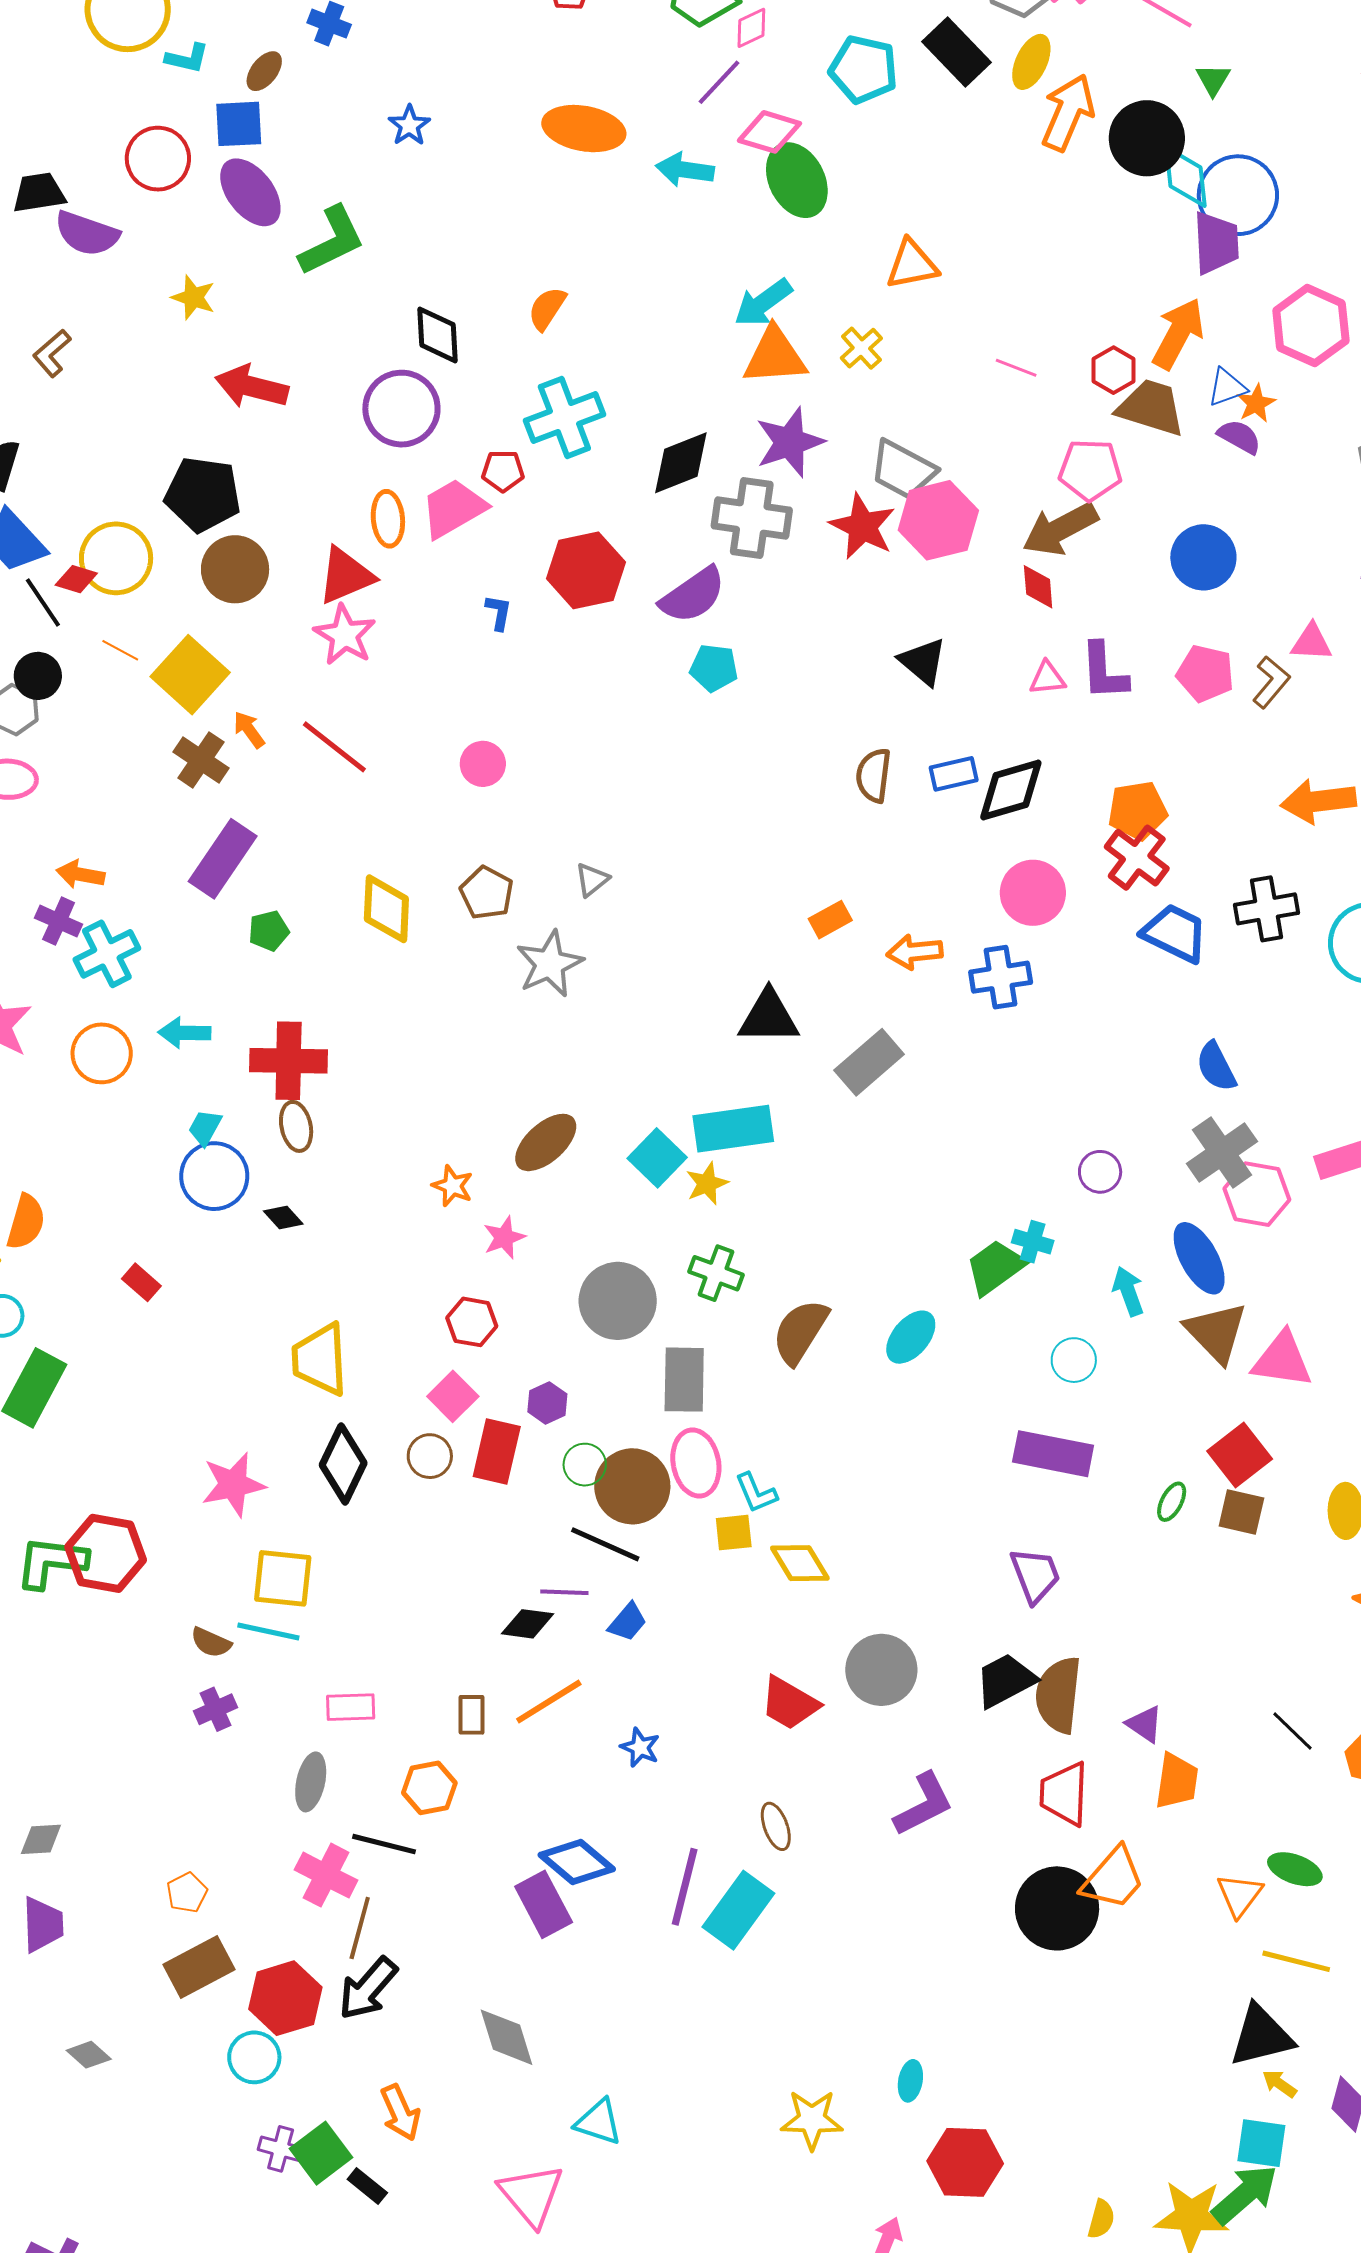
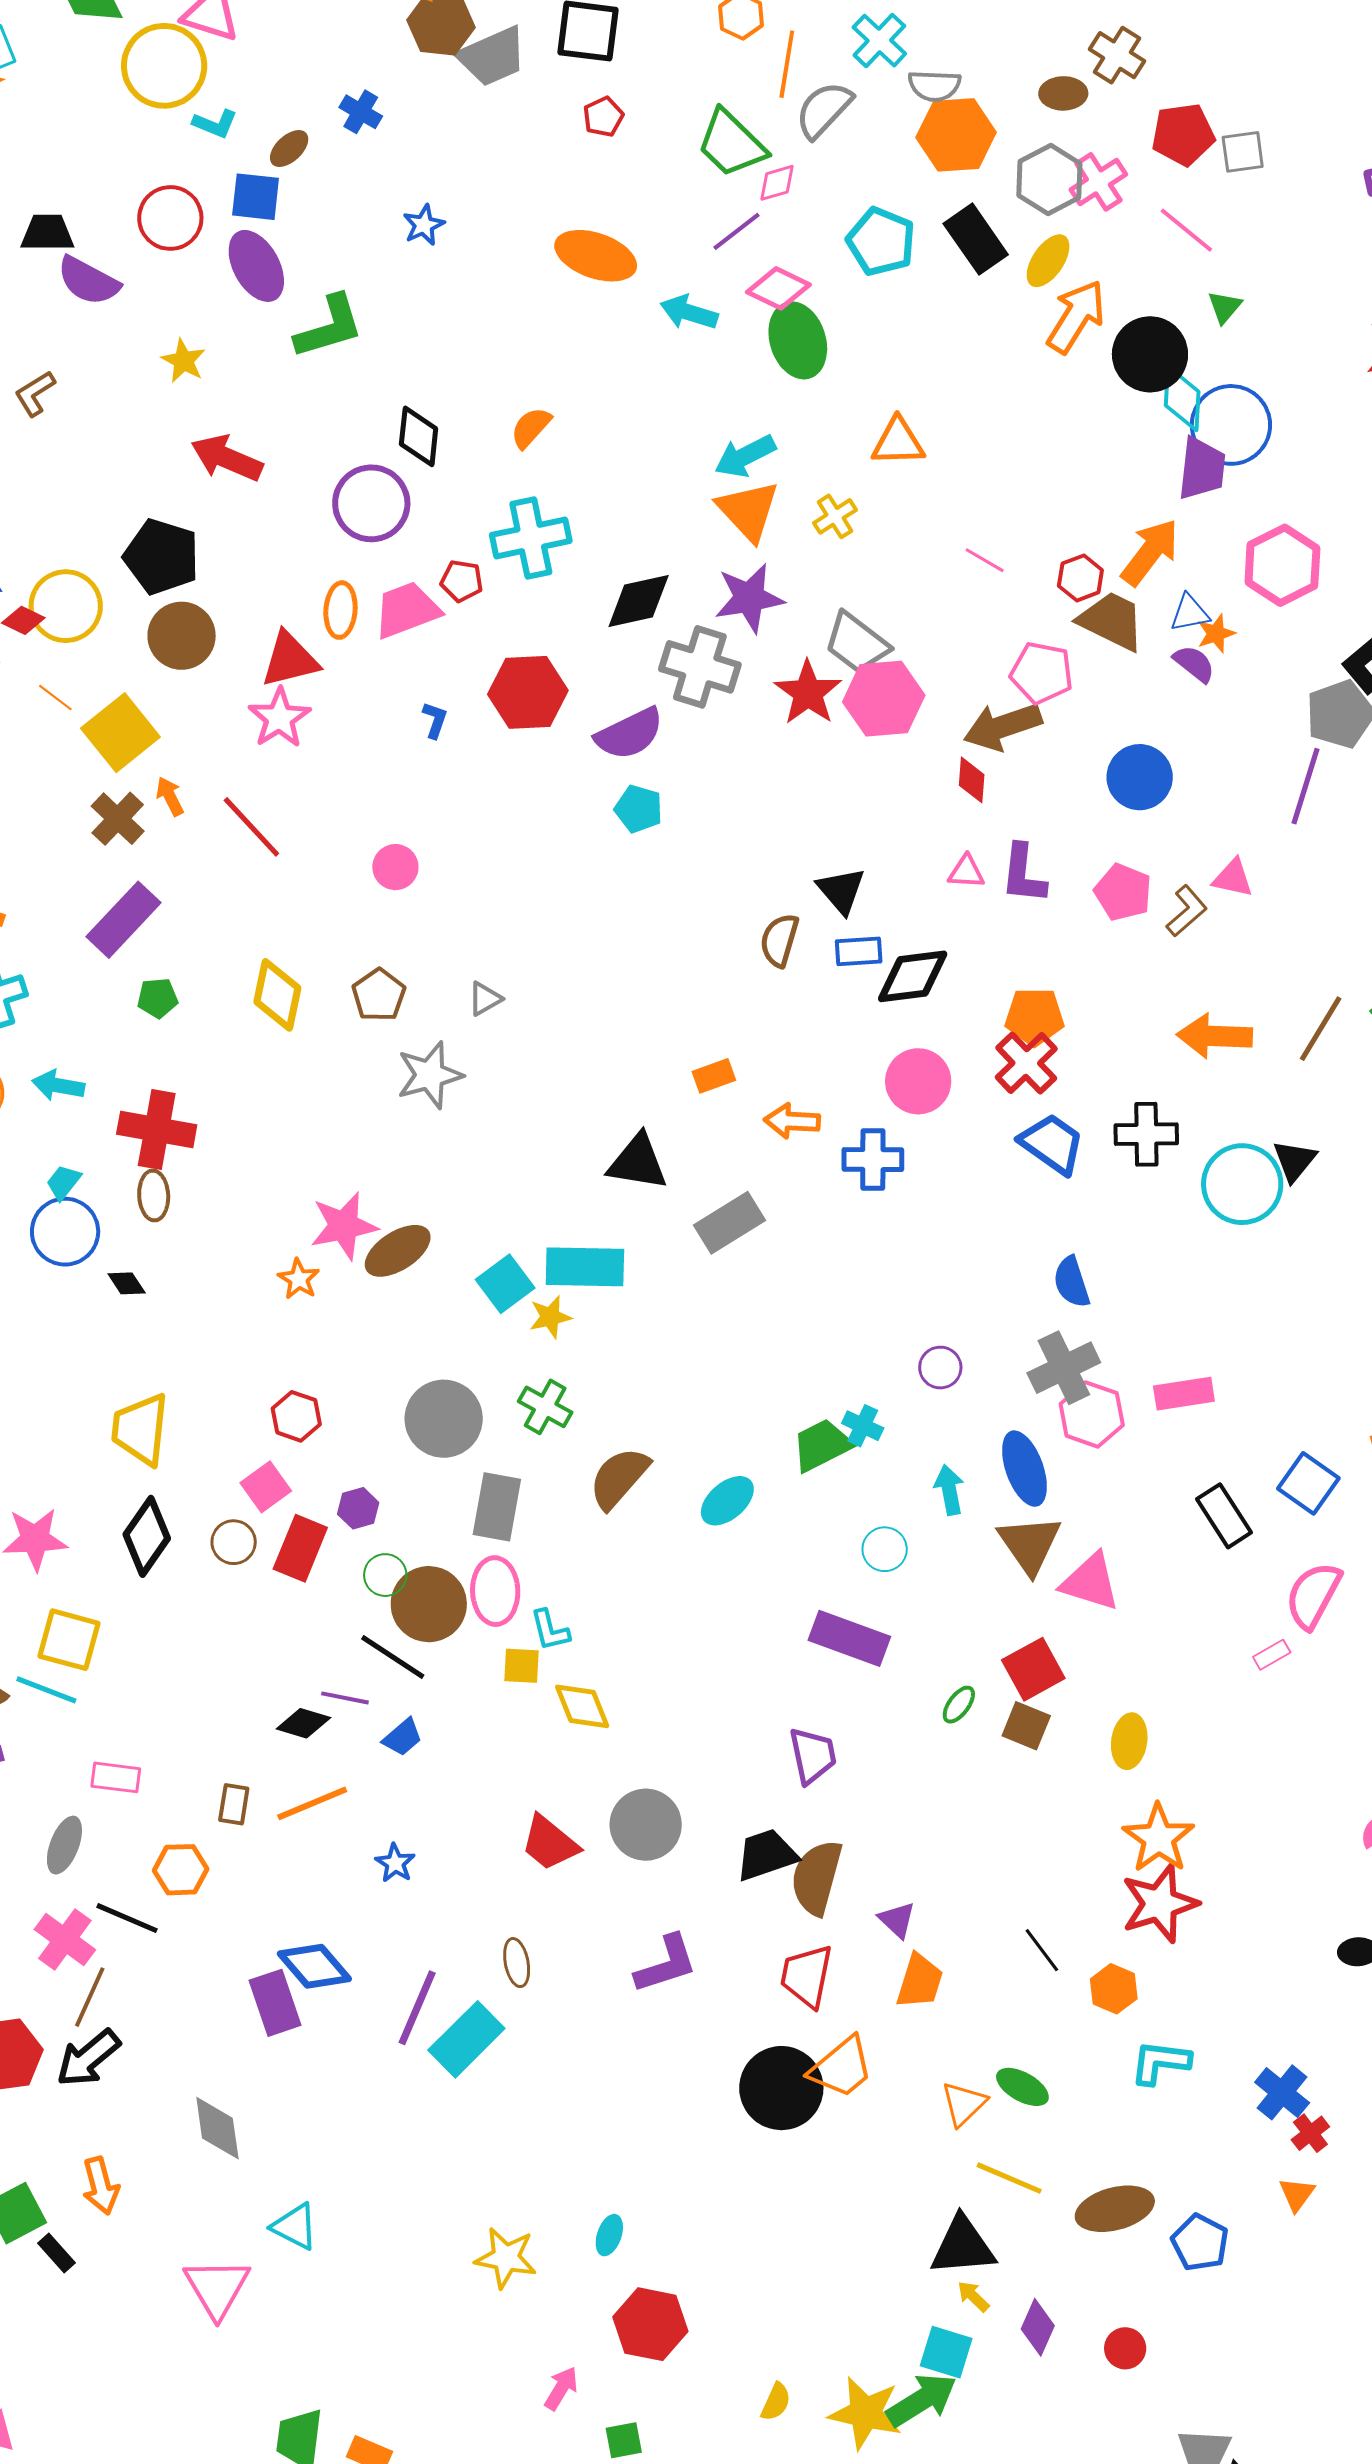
orange triangle: (775, 356) -> (748, 511), turned 42
black triangle: (923, 662) -> (841, 891), moved
pink star: (504, 1238) -> (344, 1226), moved, size x1.6

